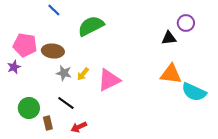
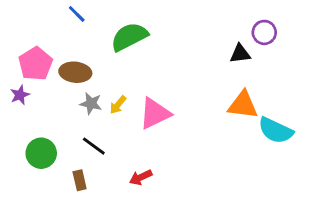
pink pentagon: (25, 45) -> (36, 64), turned 30
brown rectangle: (48, 123) -> (80, 180), moved
red arrow: (79, 127) -> (141, 177), moved

